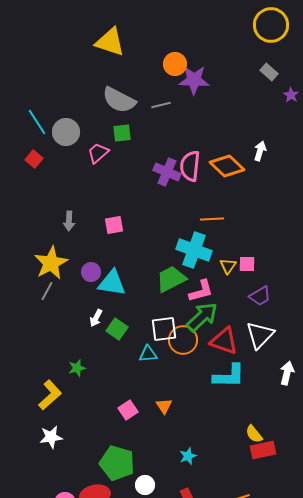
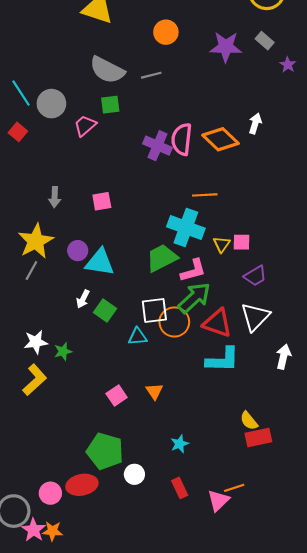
purple star: (194, 80) -> (226, 47), moved
white star: (51, 437) -> (36, 342), moved

